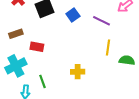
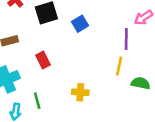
purple line: (101, 21) -> (126, 39), moved, turned 60
red rectangle: (37, 47) -> (43, 60), moved, turned 48

